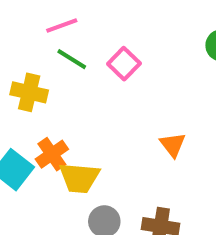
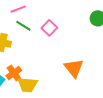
orange triangle: (173, 145) -> (74, 68), size x1.5

